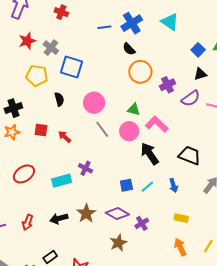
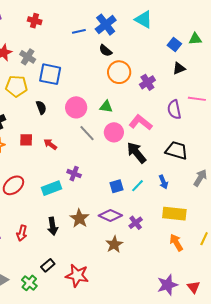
purple semicircle: (191, 98) -> (174, 110), moved, turned 120
green triangle: (134, 109) -> (106, 107), moved
yellow rectangle: (181, 218) -> (174, 214), size x1.6
black arrow: (59, 219) -> (53, 226), turned -78

